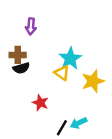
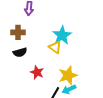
black semicircle: (21, 68) -> (20, 52), moved
yellow star: (93, 81) -> (68, 75), moved

